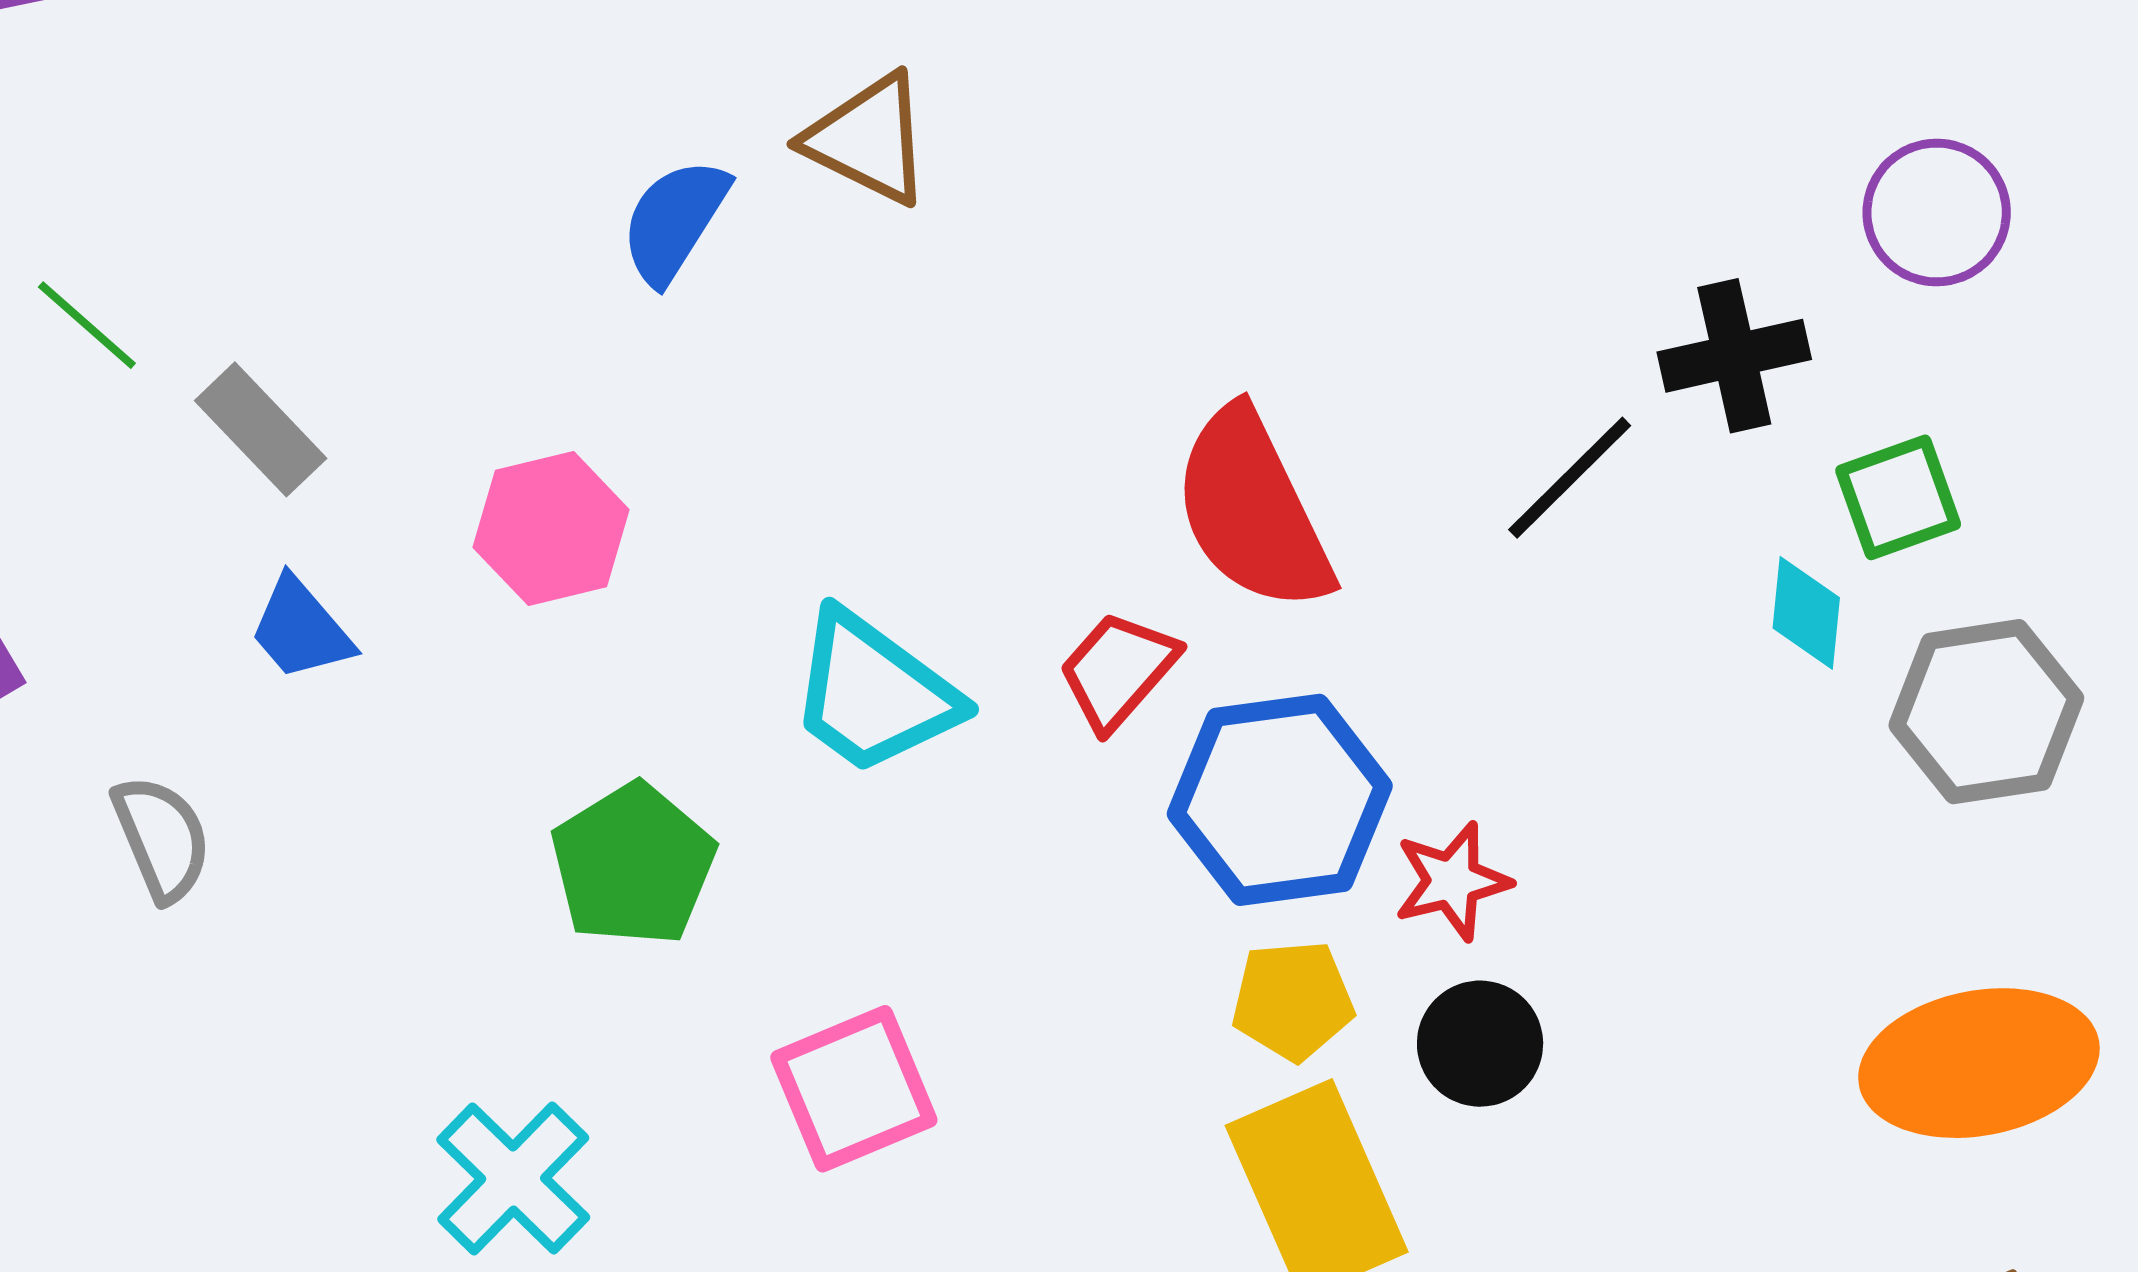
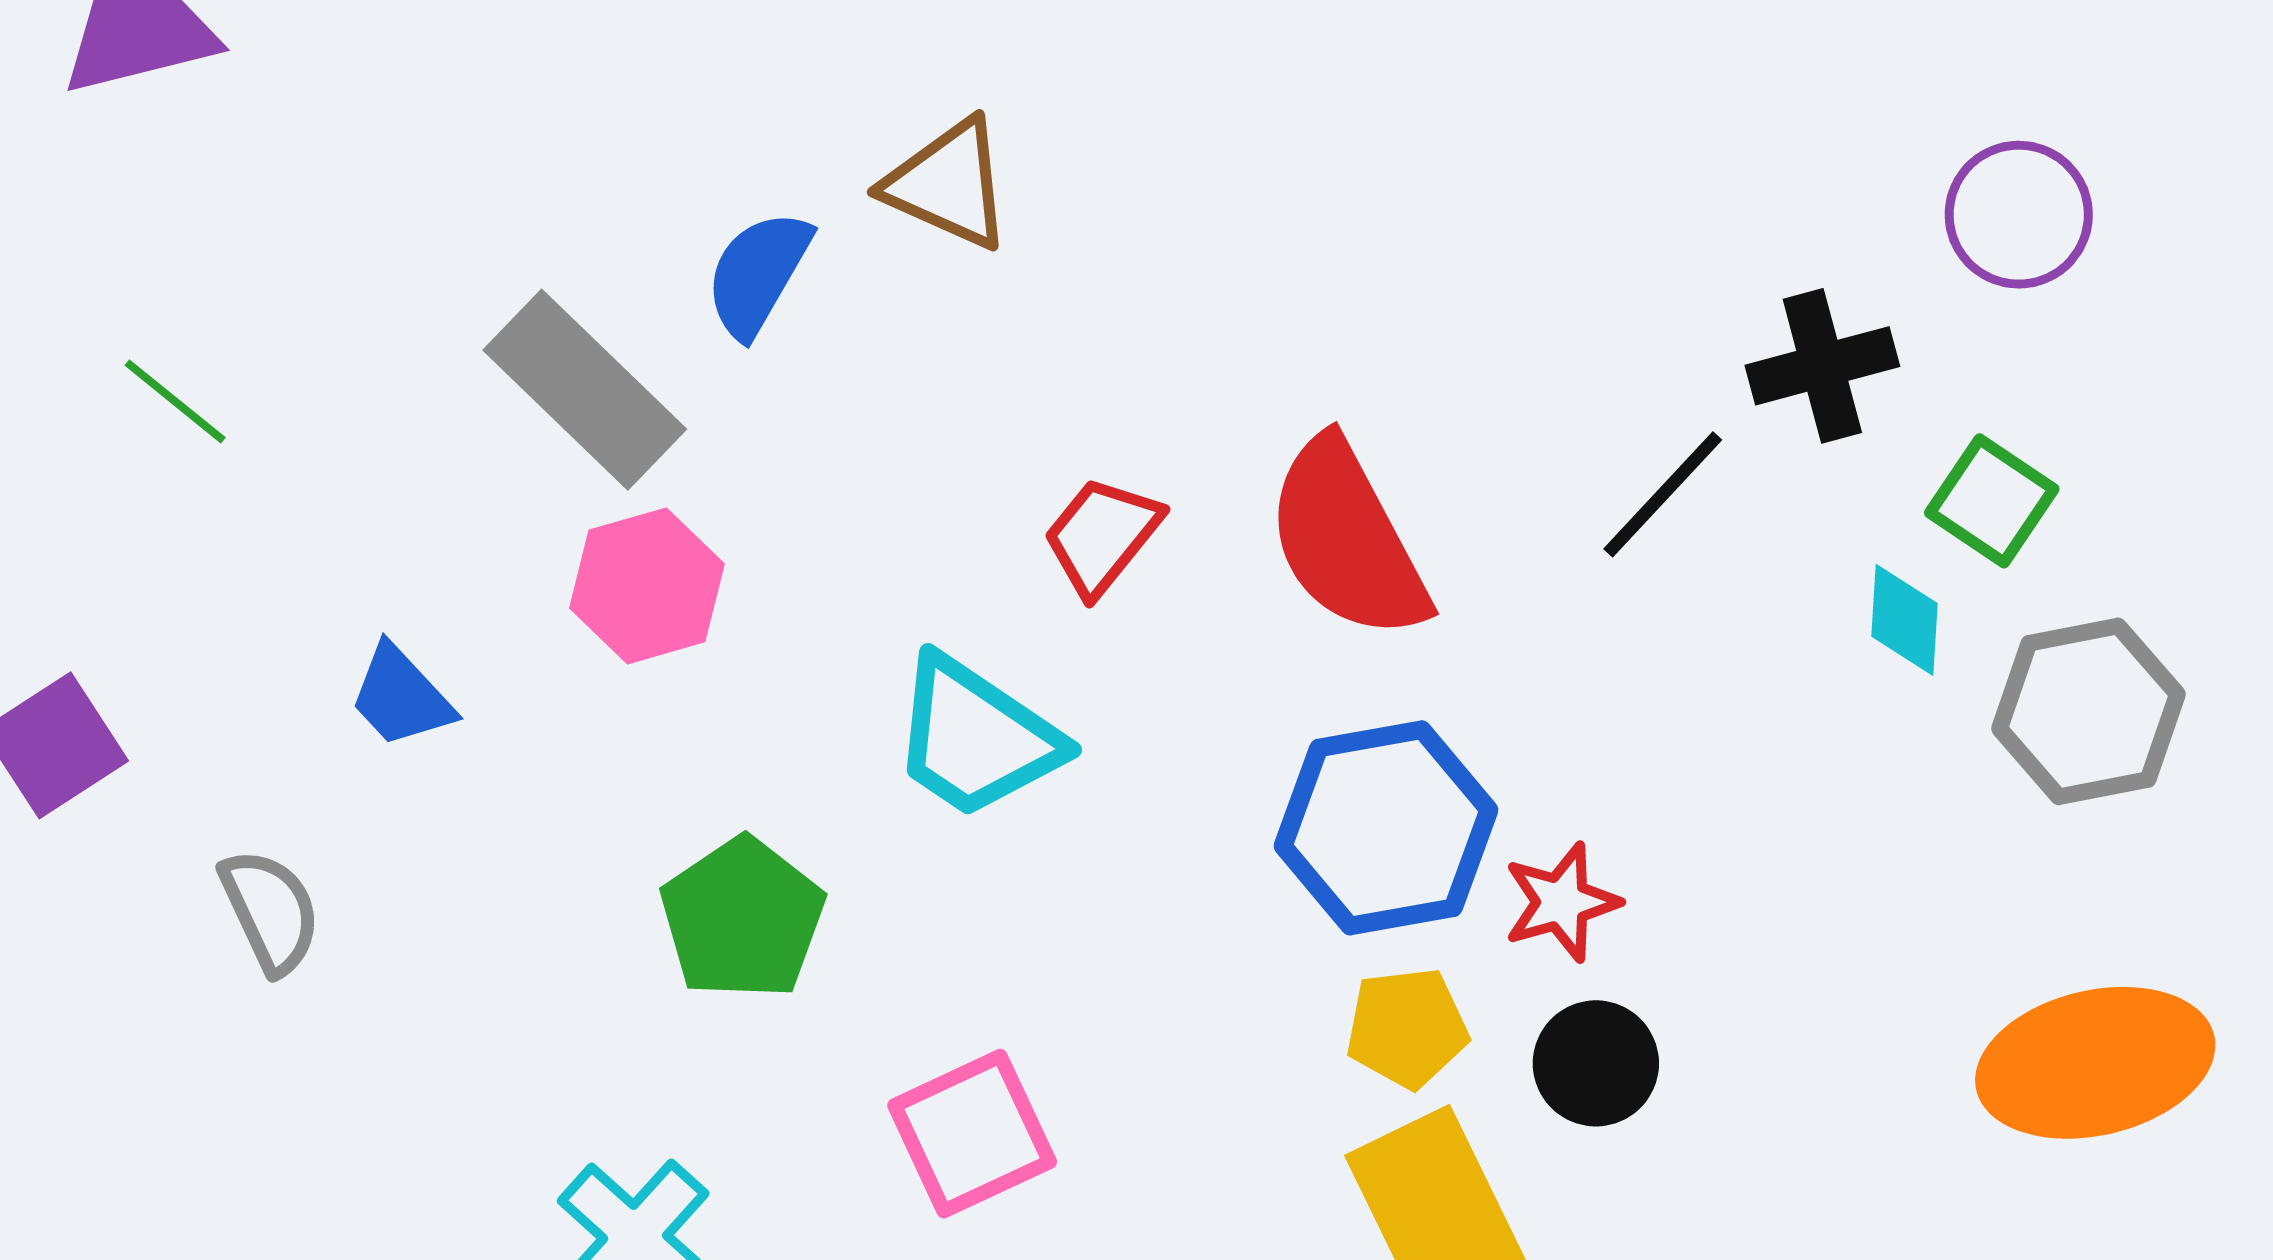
gray rectangle: (261, 429) -> (585, 390), moved, size x1.5
green square: (1898, 497) -> (1992, 501), turned -34
red trapezoid: (1118, 670) -> (1102, 536), moved

